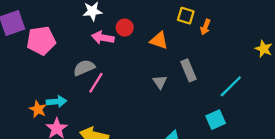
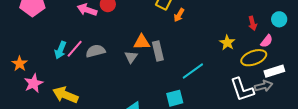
orange triangle: (159, 40) -> (142, 42), moved, turned -30
gray semicircle: (84, 68) -> (95, 51), moved
cyan arrow: (57, 102) -> (60, 50), moved, turned 108

